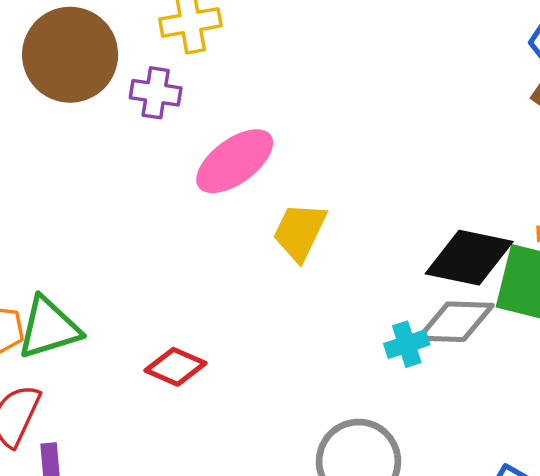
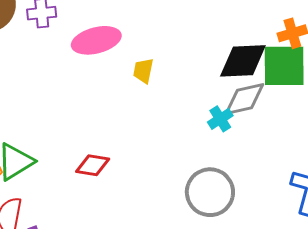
pink ellipse: (235, 161) -> (96, 40), turned 36
yellow trapezoid: (300, 232) -> (143, 71), size x0.7

